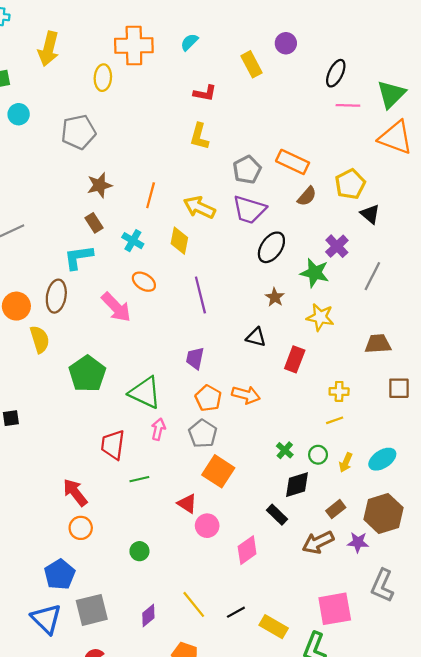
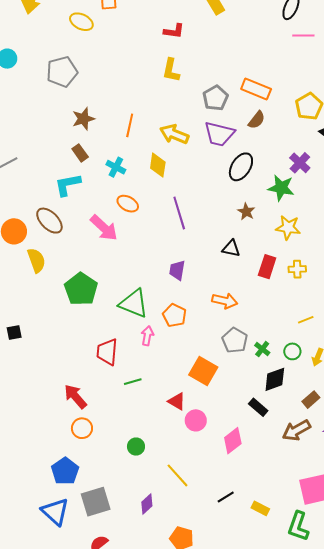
yellow ellipse: (103, 78) -> (81, 22), turned -65
brown semicircle: (307, 196) -> (257, 120), moved
brown ellipse: (56, 296) -> (49, 221), turned -52
yellow cross: (339, 391) -> (297, 269), moved
orange pentagon: (208, 398) -> (174, 315), moved
gray pentagon: (203, 434) -> (235, 340), moved
yellow line: (194, 604) -> (178, 475), moved
yellow rectangle: (274, 627) -> (260, 508), size x0.7

